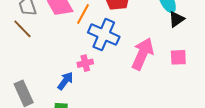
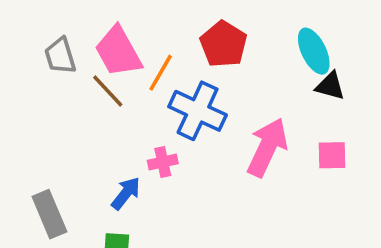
black triangle: (176, 19) -> (330, 86), turned 48
brown line: (22, 29) -> (108, 91), moved

